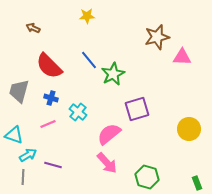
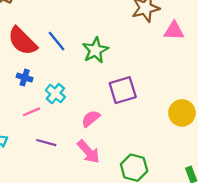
blue line: (89, 60) -> (57, 41), moved
pink line: (48, 124) -> (31, 112), moved
pink semicircle: (109, 134) -> (91, 119), size x0.7
purple line: (53, 165) -> (46, 143), moved

